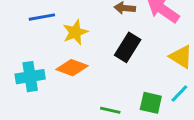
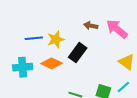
blue line: (42, 17) -> (34, 38), moved
black rectangle: (128, 47) -> (78, 53), moved

